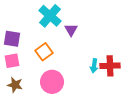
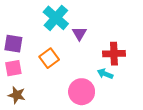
cyan arrow: (94, 66) -> (105, 74), turned 104
red cross: (110, 66) -> (114, 54), moved
pink circle: (52, 82) -> (82, 92), moved

